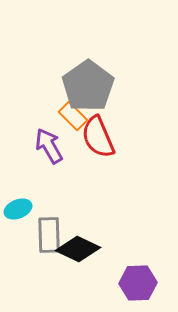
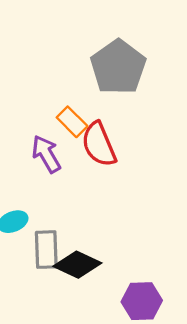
gray pentagon: (88, 86) -> (118, 67), moved

